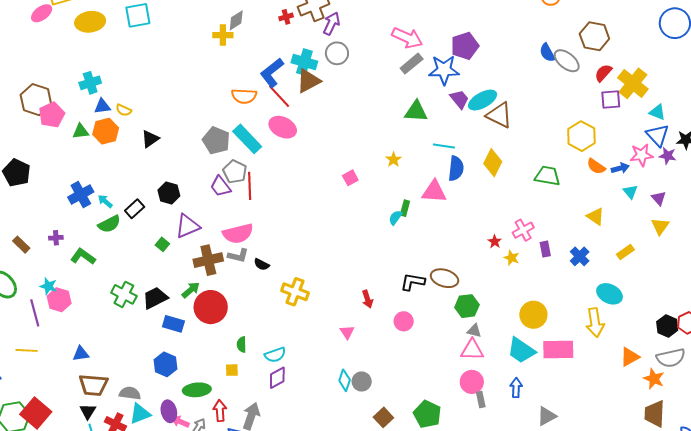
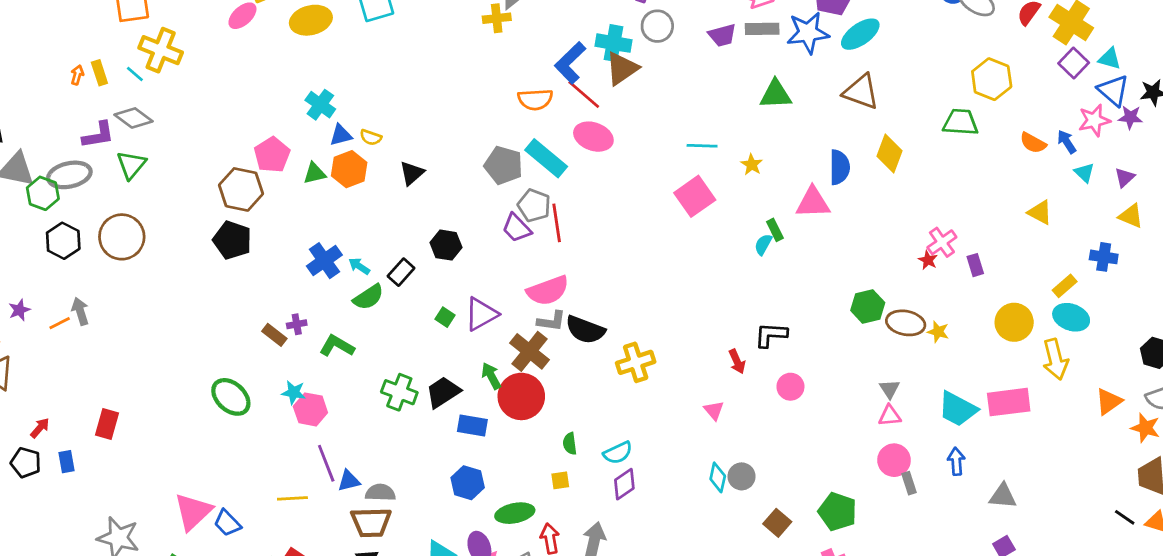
gray rectangle: (412, 64) -> (762, 29), turned 45
cyan cross: (90, 83) -> (320, 105), turned -30
purple trapezoid: (459, 99) -> (722, 35), moved, turned 120
brown hexagon: (36, 100) -> (241, 189), moved
cyan ellipse: (483, 100) -> (860, 34), moved
purple square: (611, 100) -> (1074, 63), moved, turned -35
brown triangle: (499, 115) -> (861, 92), moved
yellow hexagon: (581, 136) -> (992, 79), moved
cyan line: (444, 146) -> (702, 146), moved
blue arrow: (620, 168) -> (1067, 142), turned -102
green trapezoid: (547, 176) -> (961, 122), moved
pink square: (350, 178) -> (695, 196), size x1.8
purple triangle: (659, 198) -> (1125, 177), turned 35
green rectangle: (405, 208) -> (775, 230), turned -35
purple triangle: (188, 226) -> (481, 314), moved
yellow triangle: (660, 226) -> (1131, 216), turned -36
red star: (495, 242) -> (928, 260), moved
brown rectangle: (21, 245) -> (274, 335), moved
yellow rectangle: (625, 252) -> (1065, 286), moved
blue cross: (580, 256) -> (1104, 257), moved, turned -30
yellow star: (512, 258) -> (938, 332), moved
brown cross: (208, 260) -> (530, 351), moved, turned -32
black semicircle: (262, 264) -> (585, 330), size x1.8
brown ellipse: (444, 278) -> (906, 323), moved
black L-shape: (413, 282) -> (771, 335), moved
green arrow: (191, 290) -> (491, 376), turned -72
yellow cross: (295, 292) -> (636, 362), turned -32
green hexagon: (467, 306) -> (868, 306), moved
purple line: (35, 313) -> (326, 463), moved
yellow circle: (533, 315) -> (1014, 322), moved
gray triangle: (474, 331) -> (890, 389), turned 49
yellow line: (27, 350) -> (292, 498), moved
pink triangle: (472, 350) -> (890, 416), size x0.7
gray semicircle: (130, 393) -> (380, 493), moved
gray triangle: (547, 416) -> (1003, 496), turned 40

